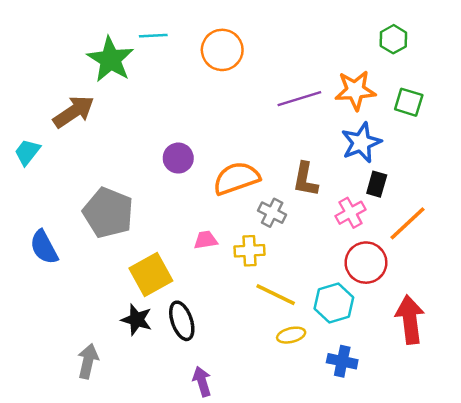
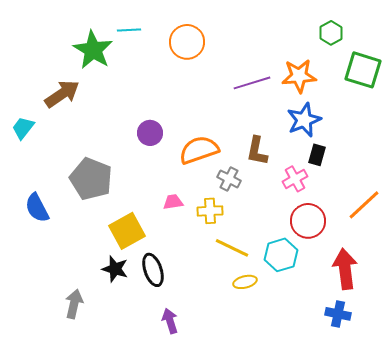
green square: (409, 102) -> (363, 70), moved, size x1.5
orange line: (408, 223) -> (364, 205), moved
blue cross: (342, 361) -> (338, 314), moved

